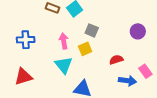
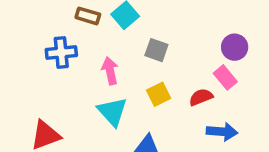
blue cross: (26, 40) -> (61, 52), moved
yellow square: (85, 49) -> (159, 94), moved
pink rectangle: (145, 71) -> (225, 77), moved

